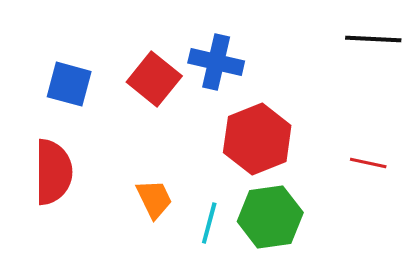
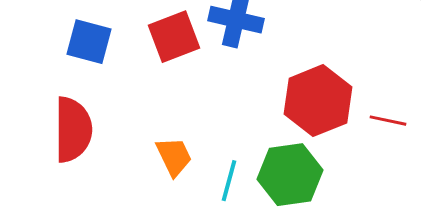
red square: (154, 79) -> (174, 37), turned 30
red hexagon: (257, 139) -> (318, 101), moved

